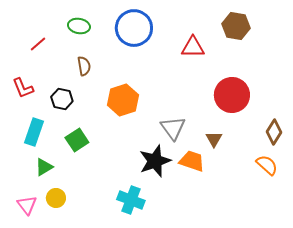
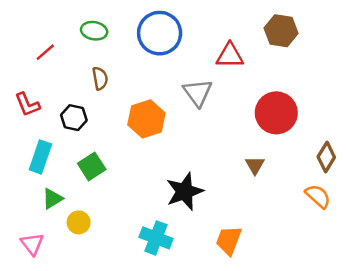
gray triangle: (173, 128) -> (198, 93), moved
orange trapezoid: (192, 161) -> (229, 240), moved, turned -88
yellow circle: (56, 198) -> (79, 222), moved

